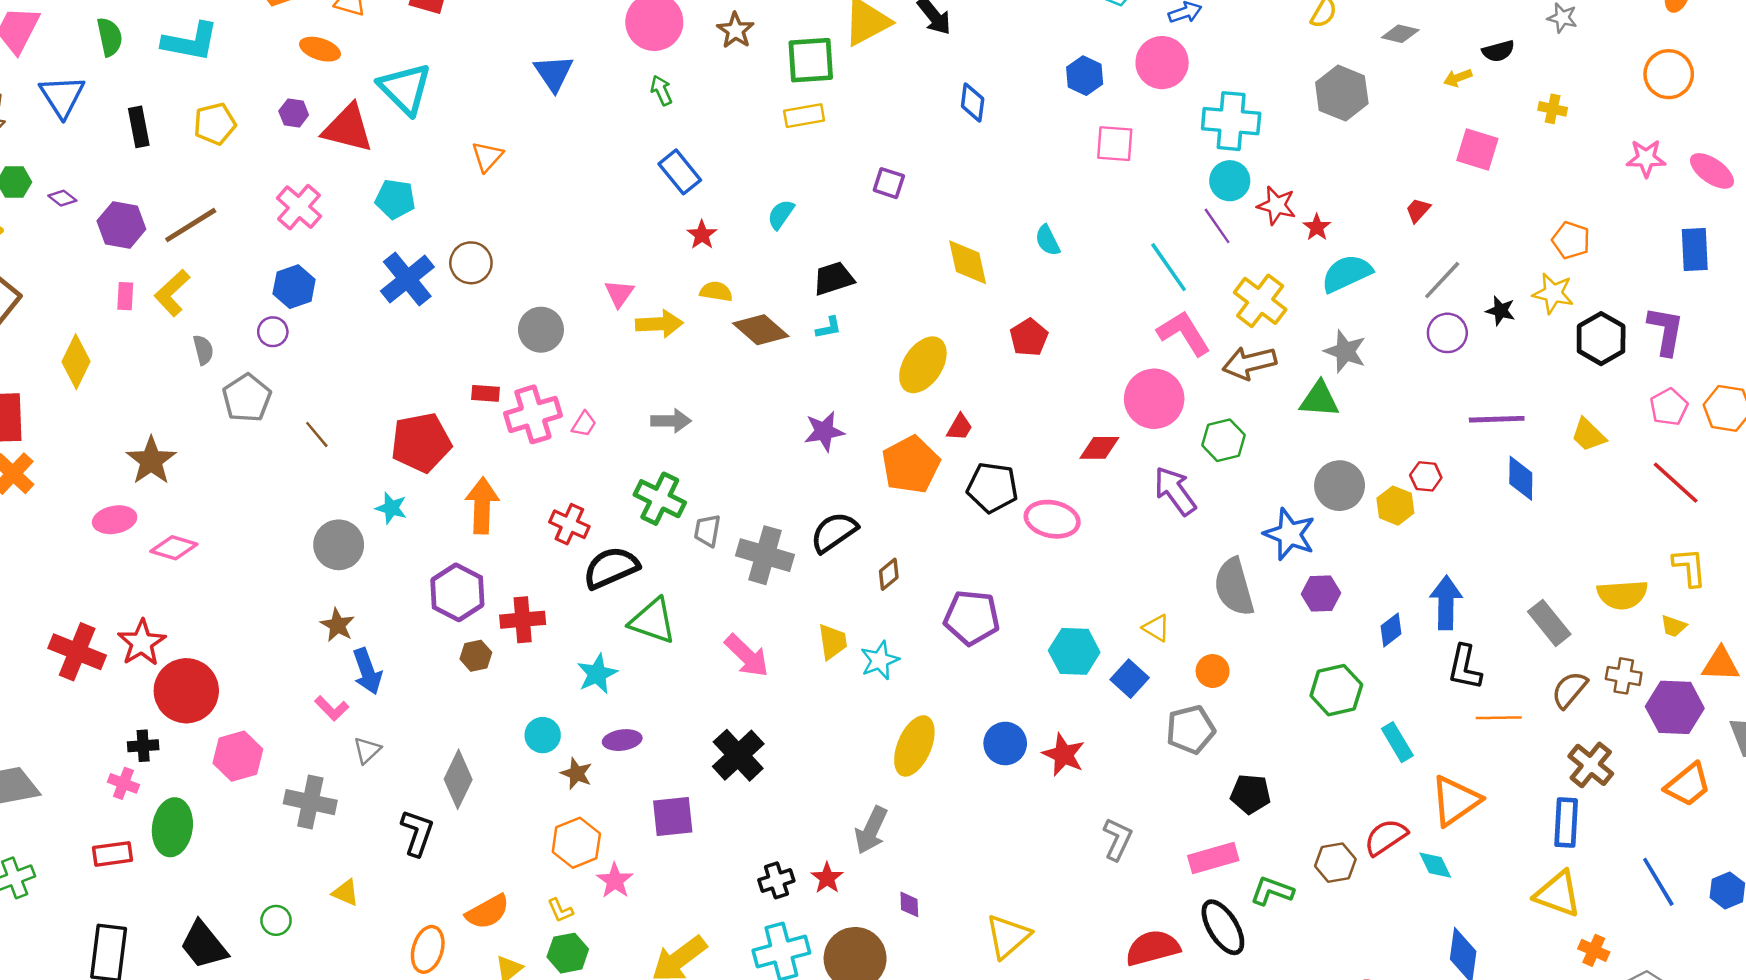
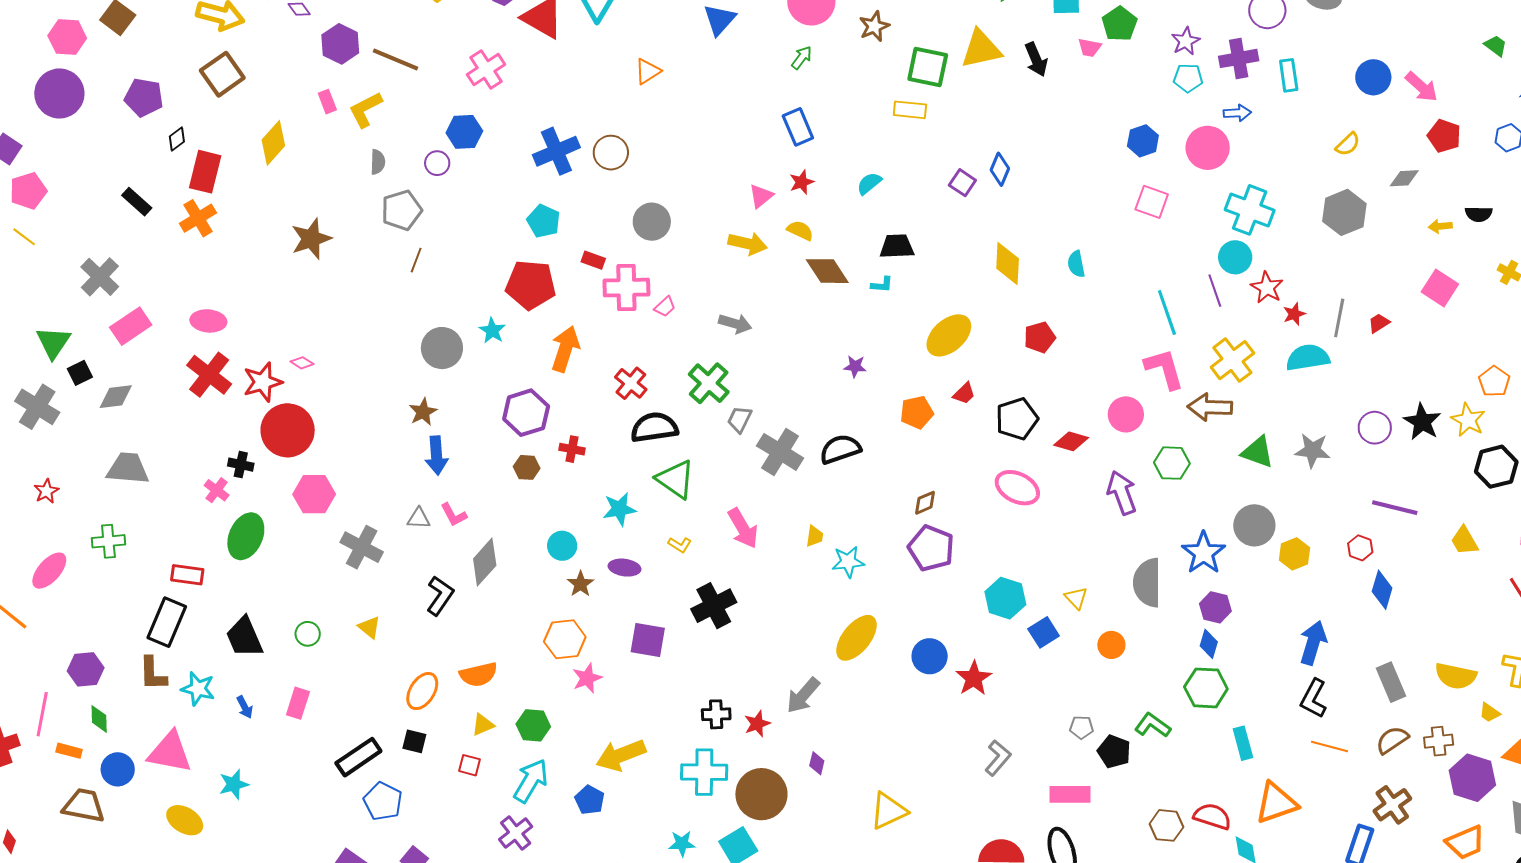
gray diamond: (1400, 34) -> (1404, 178), turned -32
green arrow: (661, 90) -> (802, 58), turned 45
blue diamond: (973, 103) -> (1000, 169), moved
cyan pentagon: (395, 199) -> (544, 221), moved
brown line: (191, 225) -> (396, 60), turned 39
gray line: (1442, 280) -> (1339, 318), moved, turned -48
pink triangle: (619, 293) -> (761, 196), moved
pink rectangle: (125, 296) -> (327, 102), turned -40
black star: (1501, 311) -> (1422, 422), size x1.5
gray star: (1345, 351) -> (1313, 450), moved, turned -30
pink circle: (1154, 399) -> (1126, 414), size x0.7
purple star: (824, 431) -> (855, 366), size x0.7
brown line: (317, 434) -> (416, 260), moved, turned 45
orange pentagon: (911, 465) -> (917, 412), size x0.7
red hexagon: (1426, 476) -> (1360, 548), moved
blue diamond: (1521, 478) -> (1382, 590), moved
black pentagon: (992, 488) -> (1017, 419), moved, turned 30
pink ellipse: (115, 520) -> (208, 321), moved
pink diamond: (174, 548) -> (302, 363), moved, size x0.6
brown diamond: (889, 574) -> (925, 503), moved
red cross: (523, 620) -> (572, 449), size x0.7
blue diamond: (1391, 630) -> (1209, 644), moved, turned -52
yellow trapezoid: (833, 642) -> (815, 536), size x0.7
brown cross: (1624, 676) -> (1439, 741), turned -32
pink L-shape: (332, 708) -> (454, 515), moved
gray pentagon: (1191, 730) -> (1081, 727), moved, size x0.6
gray triangle: (367, 750) -> (419, 518), turned 30
red semicircle: (1386, 837) -> (1212, 816), turned 36
red rectangle: (113, 854) -> (187, 575), moved
green L-shape: (1272, 891) -> (1153, 725), moved
yellow L-shape: (560, 910) -> (680, 545), moved, turned -50

